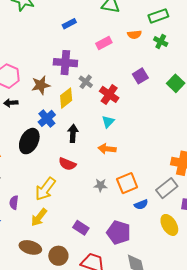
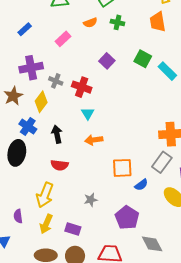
orange square: (127, 183) -> (122, 168), turned 35
gray star: (100, 185) -> (91, 200), moved
purple rectangle: (81, 228) -> (73, 229), moved
purple pentagon: (119, 232) -> (127, 218), turned 30

